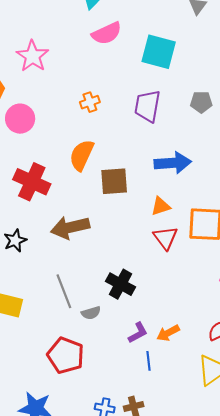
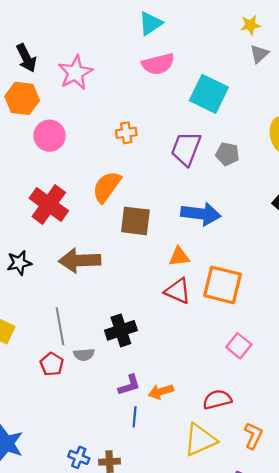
gray pentagon: (201, 102) -> (227, 154), moved
red triangle: (165, 238) -> (178, 291), turned -40
black cross: (120, 284) -> (121, 330), turned 32
red pentagon: (66, 355) -> (52, 364), moved, size x0.6

